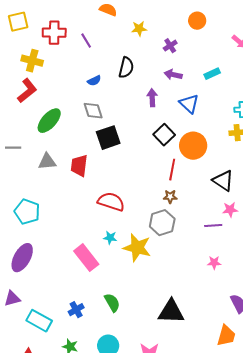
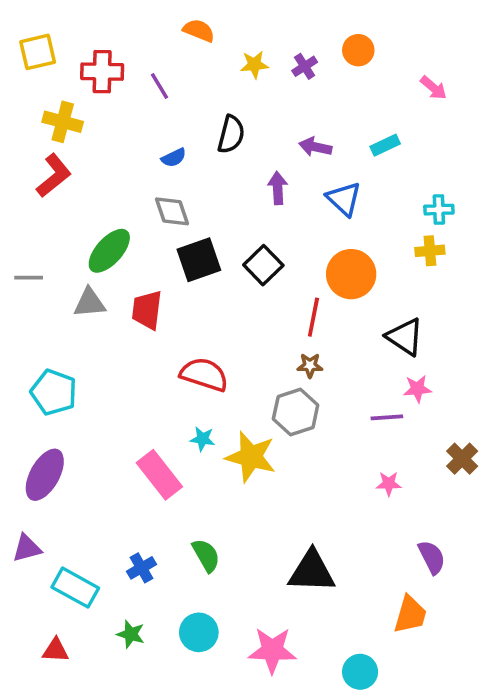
purple cross: (170, 46) -> (305, 66), moved
green ellipse: (49, 121) -> (109, 251), moved
black square: (164, 135) -> (263, 265), moved

